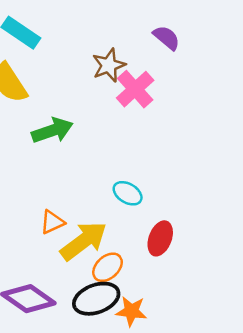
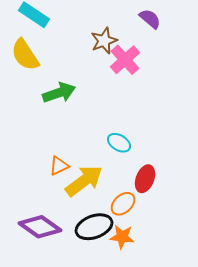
orange ellipse: (108, 267) -> (123, 204), moved

